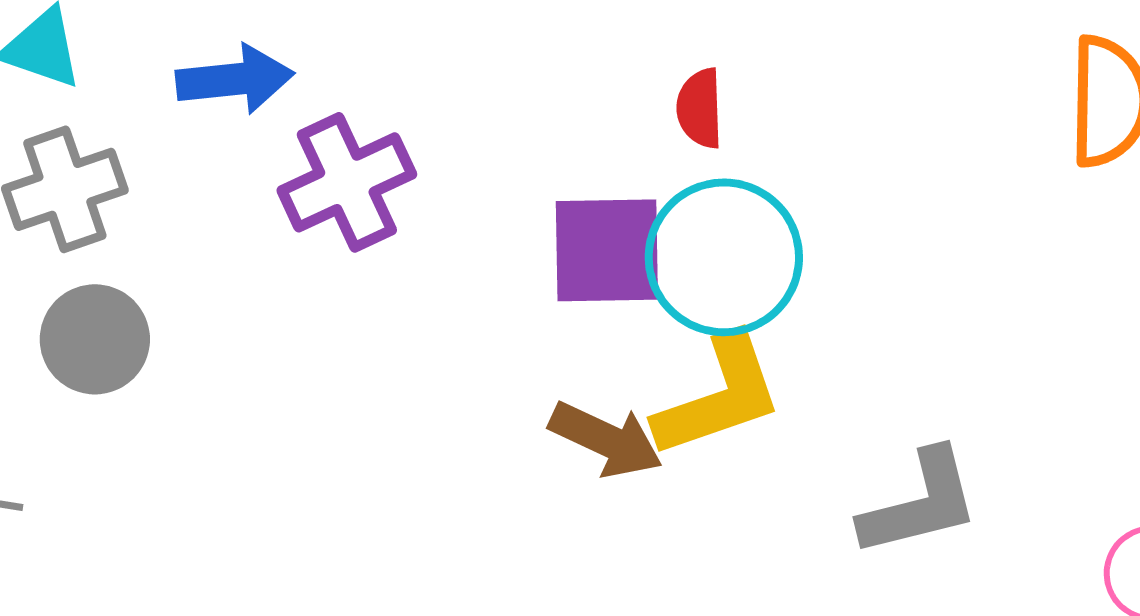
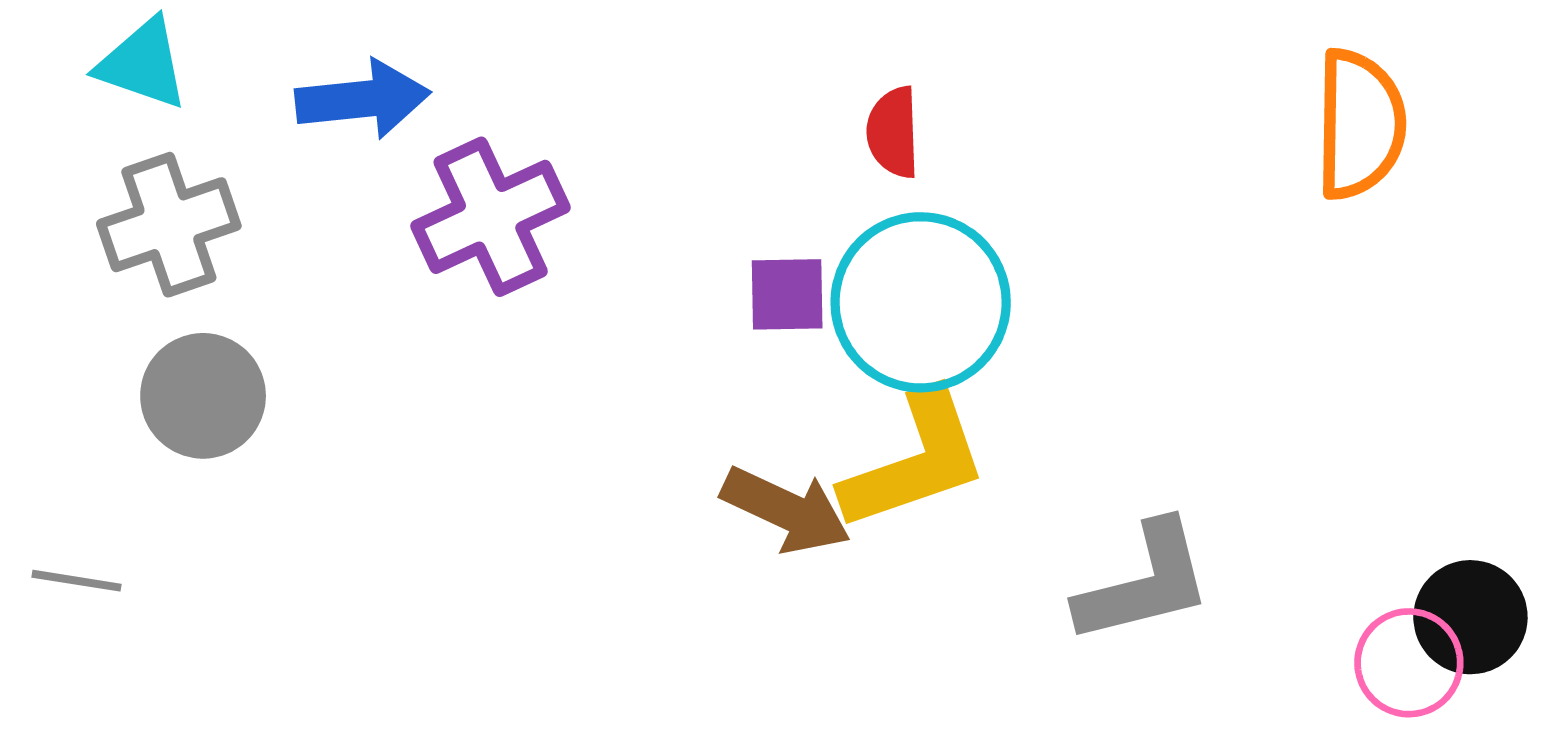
purple square: (607, 250) -> (787, 294), size x0.6

